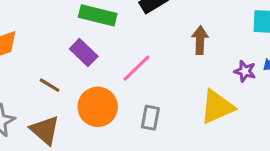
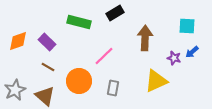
brown arrow: (200, 40) -> (145, 38), size x1.4
purple rectangle: (84, 53) -> (47, 42), moved

